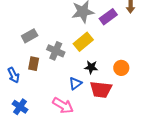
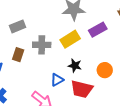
purple rectangle: (108, 17) -> (98, 30), moved
gray cross: (56, 51) -> (42, 45), turned -30

